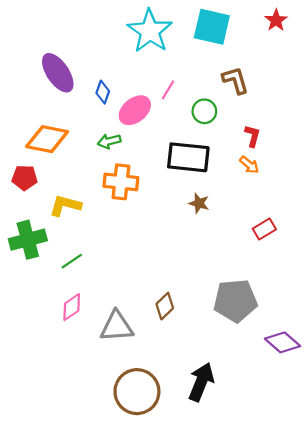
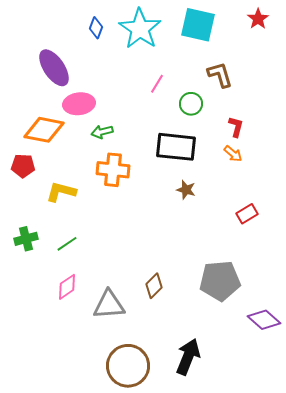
blue diamond: (103, 92) -> (96, 28), moved
pink ellipse: (135, 110) -> (79, 104), moved, turned 32
green cross: (28, 240) -> (26, 239), moved, size x0.7

